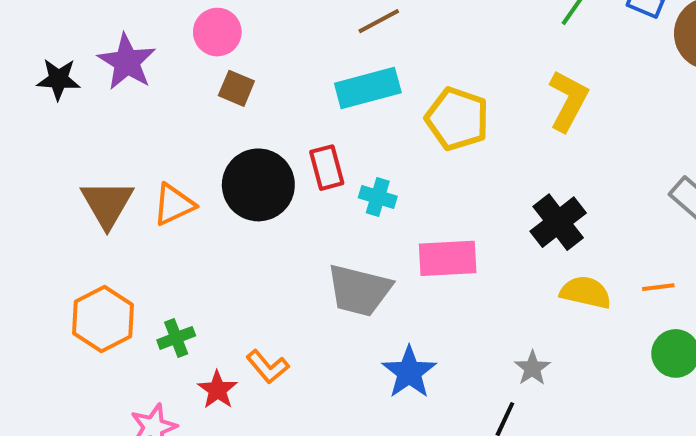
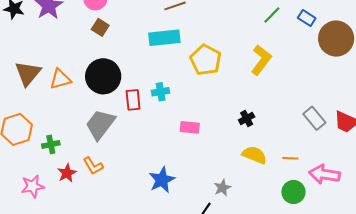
red rectangle: (327, 168) -> (133, 100), moved
cyan cross: (378, 197) -> (161, 92), turned -36
black cross: (558, 222) -> (247, 118), size x0.6
pink rectangle: (448, 258) -> (190, 127), size x0.7
gray trapezoid: (359, 290) -> (100, 124), moved, turned 104

